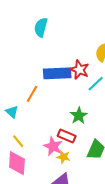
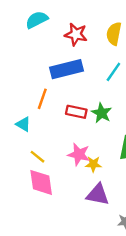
cyan semicircle: (41, 27) -> (37, 20), turned 60
red star: (79, 70) -> (76, 34), moved
red rectangle: (67, 136) -> (76, 112), moved

